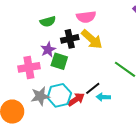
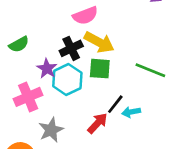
green semicircle: (48, 22) -> (19, 44), moved
green square: (59, 61) -> (100, 69), moved
cyan hexagon: (59, 95) -> (67, 80), moved

